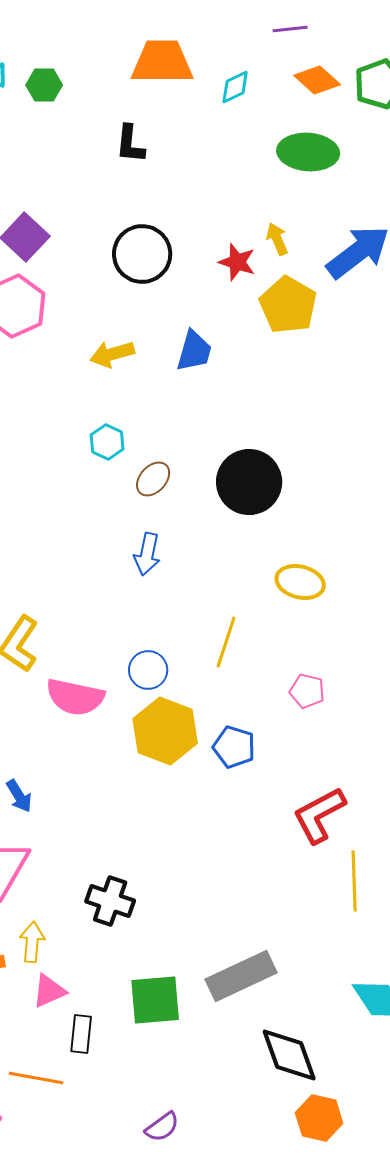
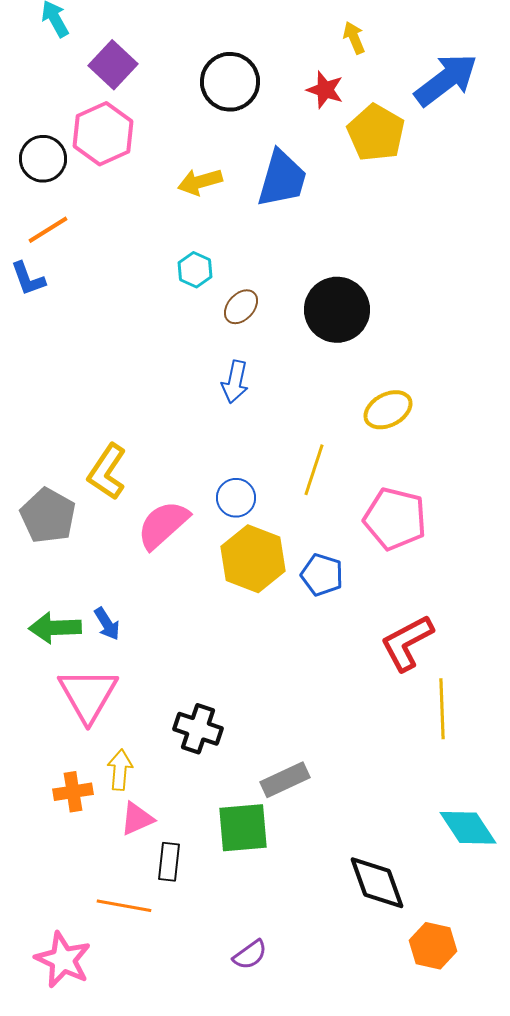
yellow arrow: (277, 239) -> (354, 38), moved
blue trapezoid: (194, 351) -> (282, 179), size x1.4
yellow ellipse: (300, 582) -> (388, 410), turned -42
pink pentagon: (307, 691) -> (395, 519), size x1.8
pink semicircle: (75, 697) -> (163, 525), turned 126
gray rectangle: (241, 976) -> (285, 780), moved, size x0.7
orange hexagon: (319, 1118) -> (433, 946), moved

